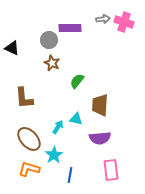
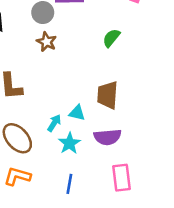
green semicircle: (77, 81) -> (111, 38), moved
cyan star: (54, 155) -> (69, 143), moved

